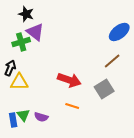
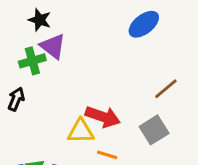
blue ellipse: (119, 32) -> (144, 24), moved
yellow triangle: (19, 82) -> (81, 131), moved

